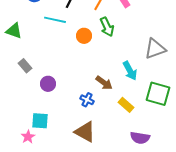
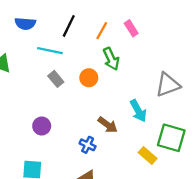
orange circle: (84, 36) -> (89, 78), moved
gray rectangle: (25, 66) -> (56, 79), moved
yellow rectangle: (126, 105) -> (148, 155), moved

